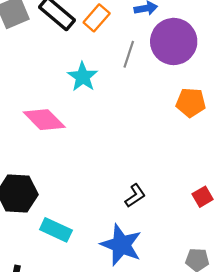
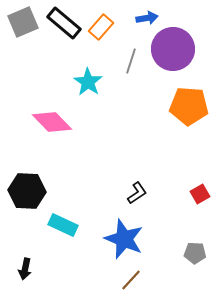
orange pentagon: (191, 102) -> (189, 106), size x1.4

